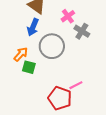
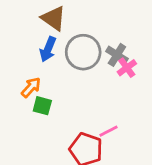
pink cross: (68, 16) -> (127, 68), moved
gray circle: (52, 46) -> (83, 52), moved

